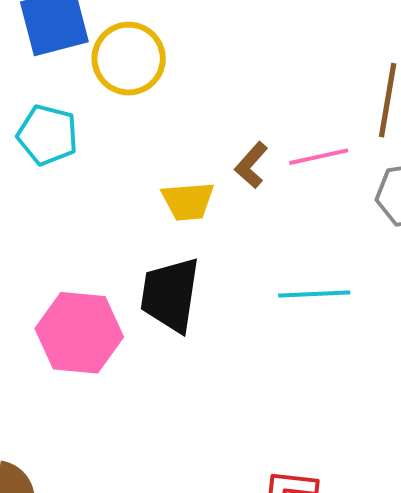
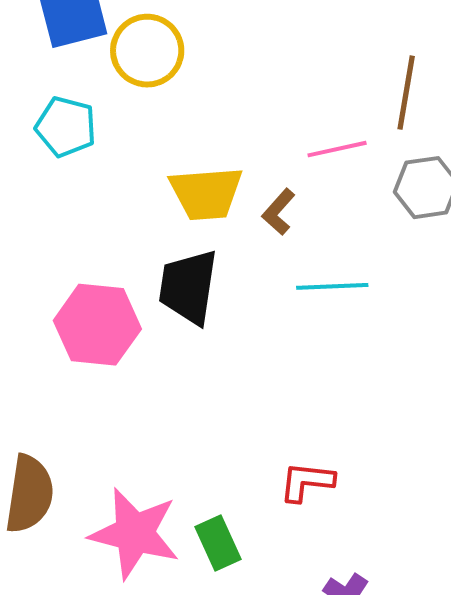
brown L-shape: (251, 165) -> (279, 212), moved
yellow trapezoid: (188, 201) -> (206, 193), size x1.4

